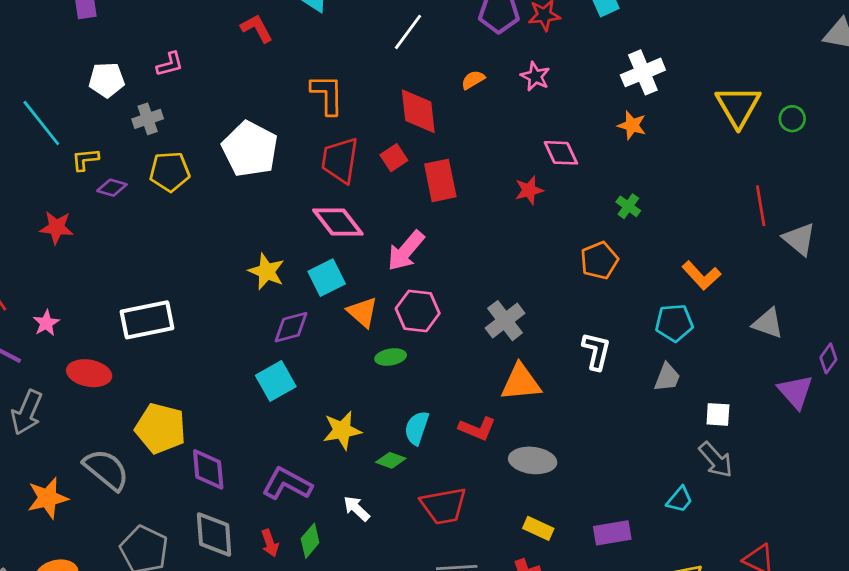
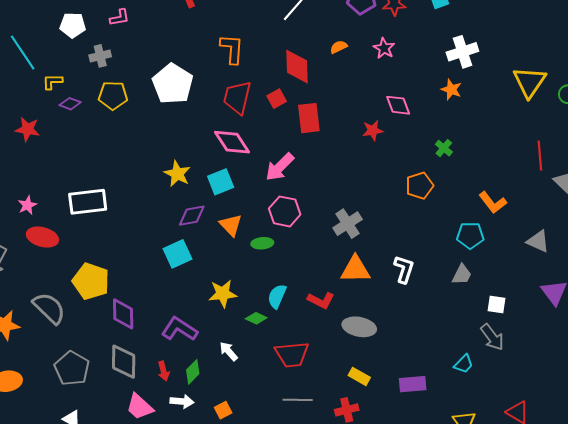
orange triangle: (362, 312) -> (231, 225), moved
pink star: (46, 323) -> (27, 205), moved
white L-shape: (596, 351) -> (404, 269), moved

